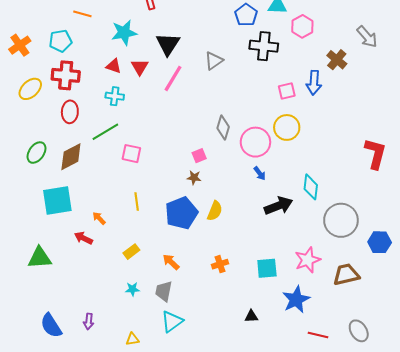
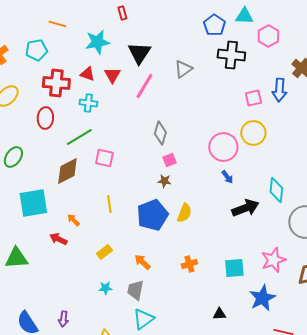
red cross: (66, 75) -> (56, 83), moved
gray diamond: (223, 127) -> (160, 133), moved
brown diamond: (71, 157) -> (67, 171), moved

